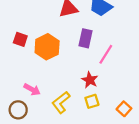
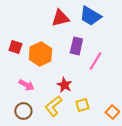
red star: (90, 80) -> (64, 85), moved
pink arrow: (32, 90) -> (26, 85), moved
brown circle: (18, 110) -> (23, 111), moved

